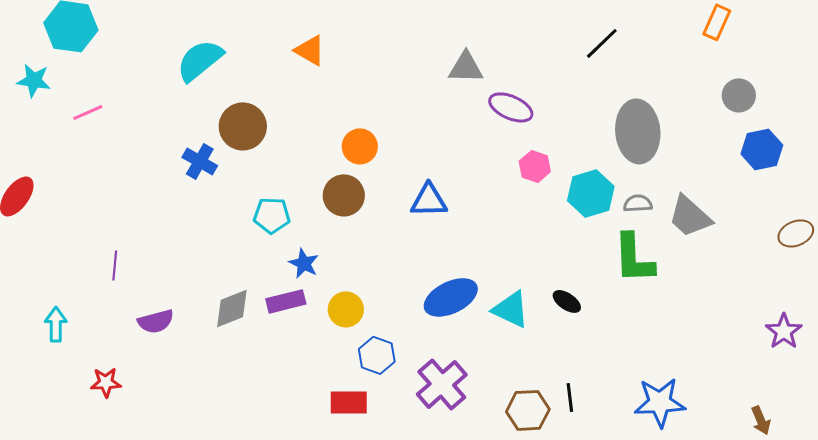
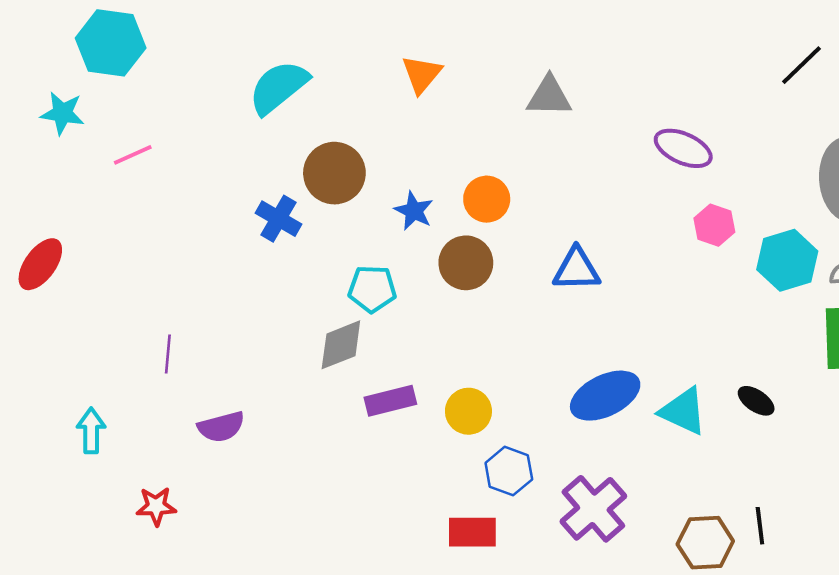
orange triangle: (310, 50) -> (422, 74), turned 40
gray triangle: (466, 67) -> (549, 96), moved
blue star: (304, 263) -> (414, 211), moved
gray diamond: (232, 308) -> (341, 345), moved

